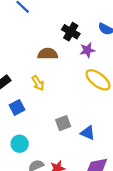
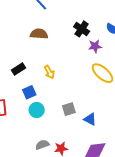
brown semicircle: (48, 54) -> (39, 34), moved
cyan circle: (20, 144) -> (37, 110), moved

